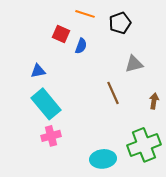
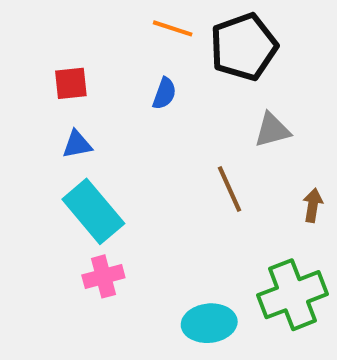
black pentagon: (120, 23) -> (244, 47), size x1.5
red square: (61, 34) -> (71, 83), moved, turned -30

